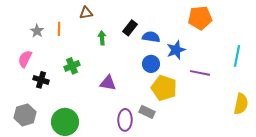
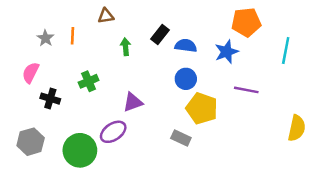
blue star: (176, 50) -> (226, 52), moved
cyan line: (237, 56) -> (286, 51), moved
purple triangle: (108, 83) -> (133, 102), turned -30
purple ellipse: (125, 120) -> (113, 132), moved, turned 55

